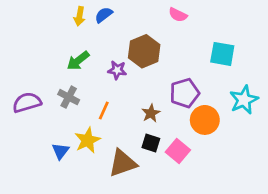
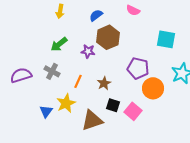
blue semicircle: (104, 15) -> (96, 15), moved
purple pentagon: (185, 93) -> (138, 68), turned 30
brown star: (151, 113) -> (104, 83), moved

